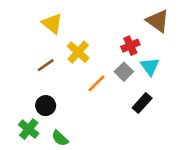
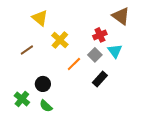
brown line: (46, 65) -> (27, 50), moved
black rectangle: (142, 103) -> (100, 79), moved
black circle: (46, 106) -> (43, 84), moved

